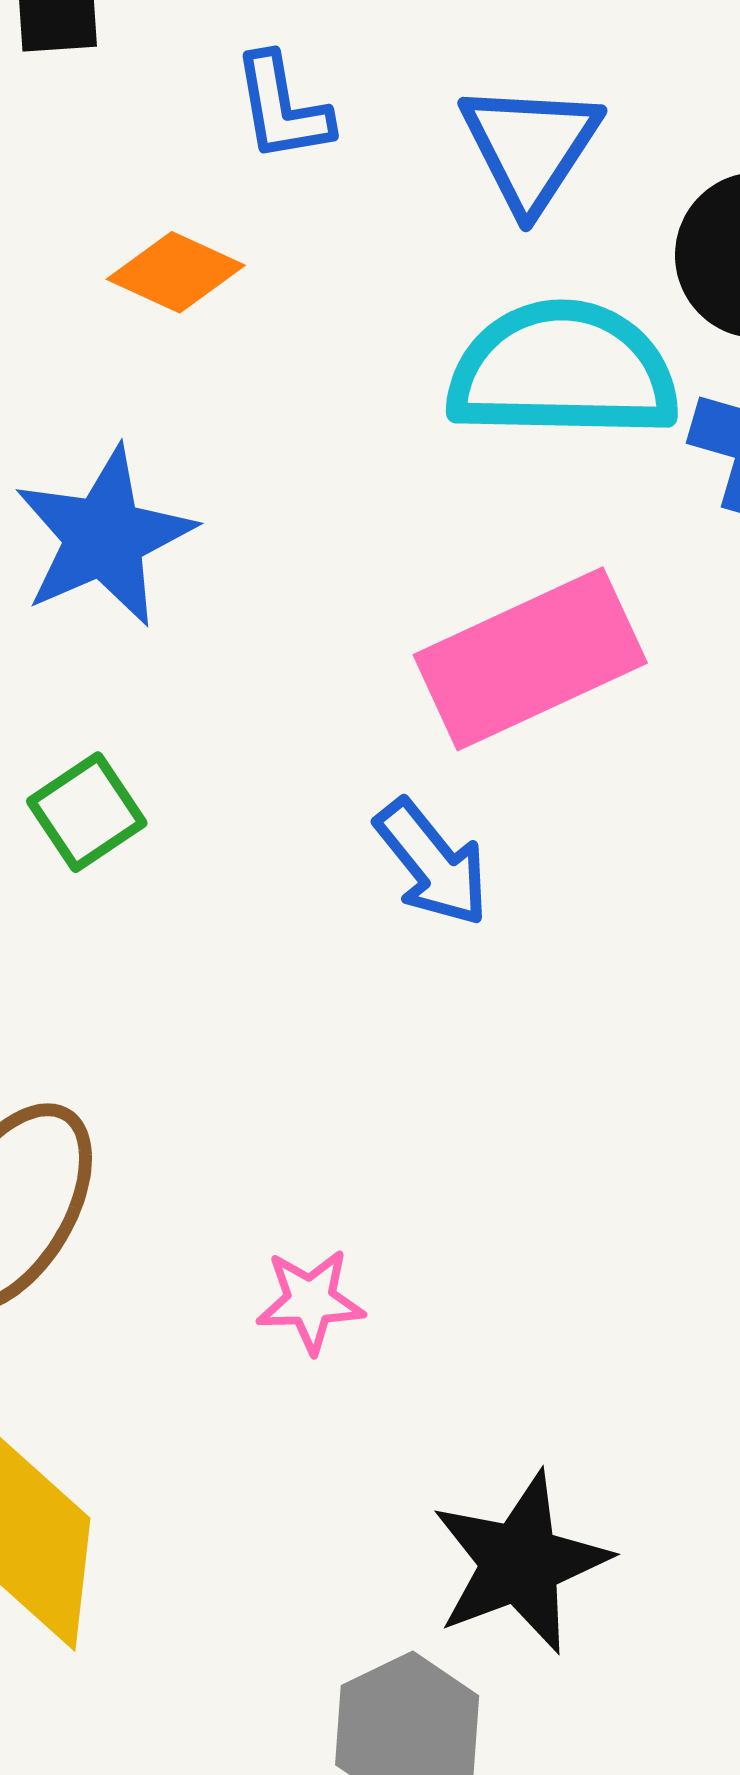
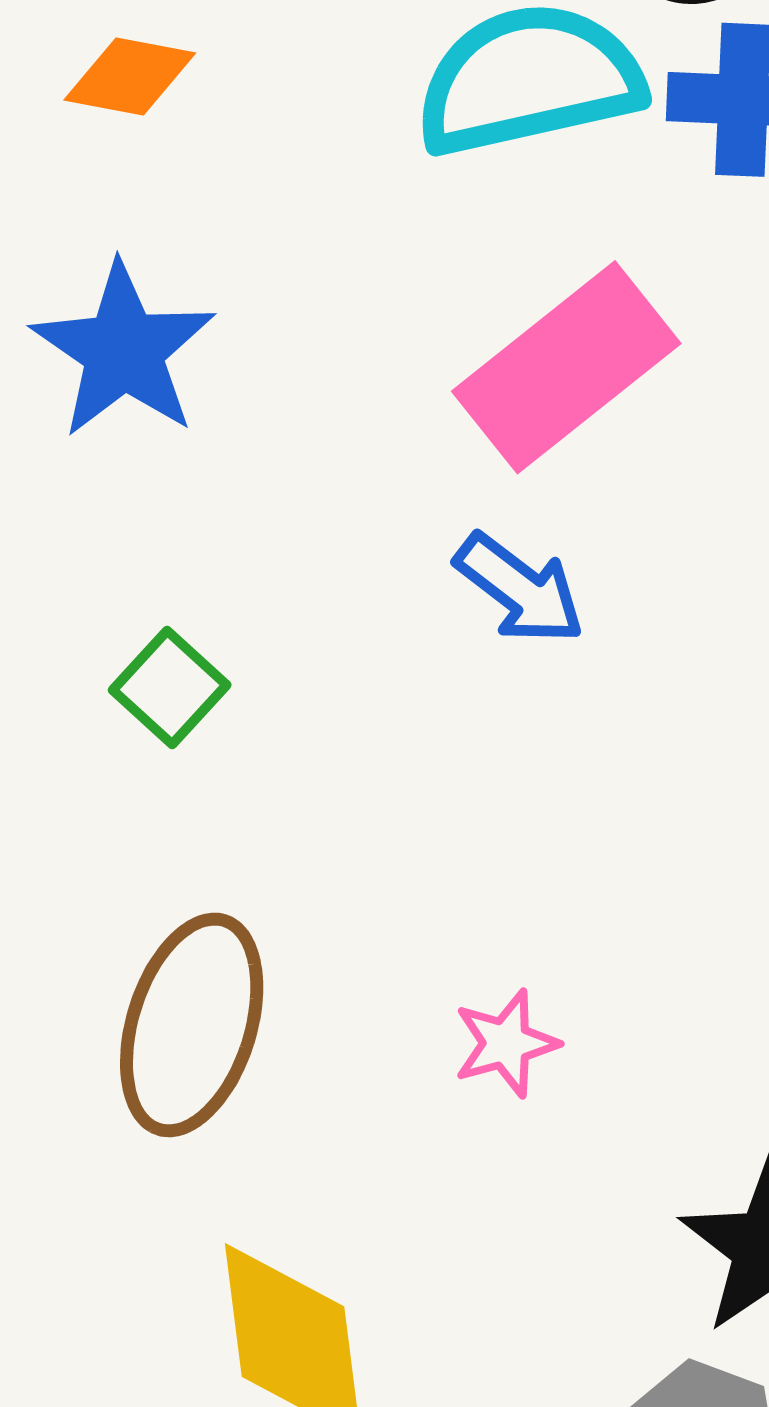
green square: (87, 812) -> (170, 688), moved

